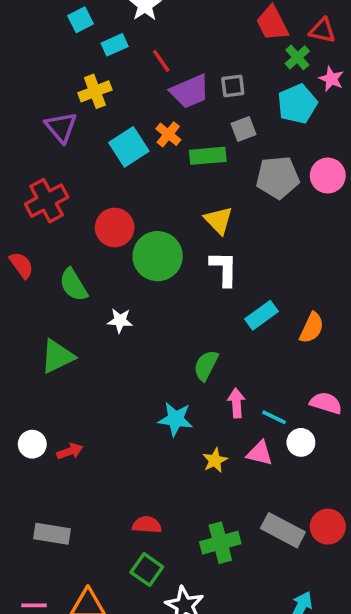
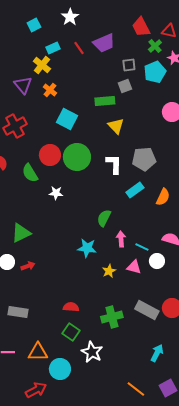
cyan rectangle: (115, 45) -> (53, 48), moved
gray square: (233, 86) -> (129, 65), moved
yellow cross: (95, 91) -> (42, 65), turned -30
purple trapezoid: (190, 91) -> (104, 43), moved
orange cross: (168, 134) -> (50, 90), moved
cyan square: (129, 147) -> (67, 119), moved, turned -30
gray pentagon: (278, 177) -> (144, 159), moved
yellow triangle: (219, 220) -> (116, 126), moved
red circle: (115, 227) -> (50, 155), moved
green triangle: (57, 356) -> (21, 233), moved

